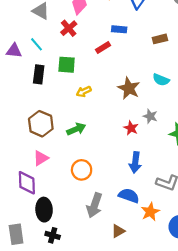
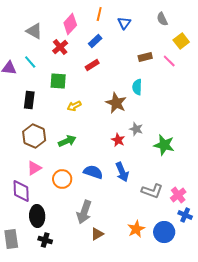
blue rectangle: (119, 29) -> (95, 41), moved, turned -48
black rectangle: (39, 74) -> (29, 100), moved
cyan semicircle: (161, 80) -> (137, 87), moved, turned 70
blue arrow: (135, 162) -> (122, 172), turned -30
orange circle: (82, 170) -> (62, 179), moved
blue semicircle: (129, 196) -> (93, 172), moved
orange star: (150, 212) -> (136, 229), moved
brown triangle: (118, 231) -> (97, 234), moved

